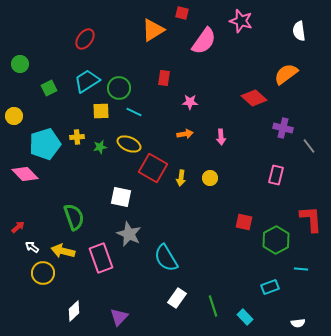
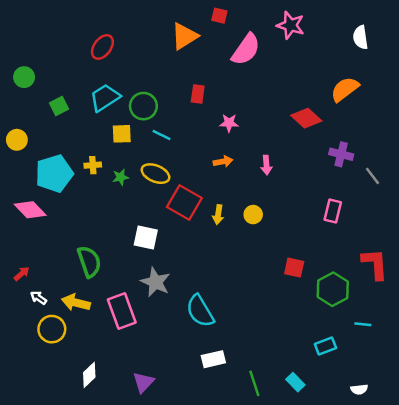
white rectangle: (177, 298) -> (213, 359), turned 42
green line: (213, 306) -> (254, 383), moved

